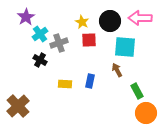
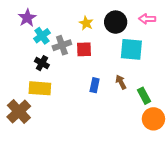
pink arrow: (140, 18) -> (147, 19), size x0.7
red square: (89, 40) -> (84, 49), moved
brown arrow: (117, 70) -> (121, 82), moved
yellow rectangle: (65, 84) -> (40, 88), moved, size x1.5

